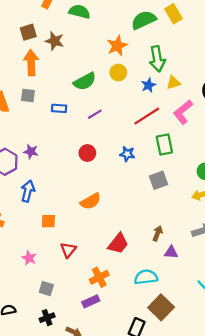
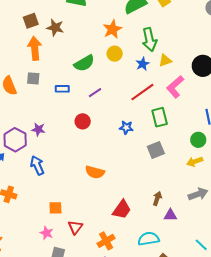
red circle: (87, 153) -> (83, 121), moved
blue arrow: (28, 191) -> (37, 165), turned -36
orange semicircle: (91, 201) -> (95, 172), turned 48
orange square: (48, 221) -> (55, 208), moved
red triangle: (68, 250) -> (75, 227), moved
pink star: (29, 258) -> (47, 233), moved

